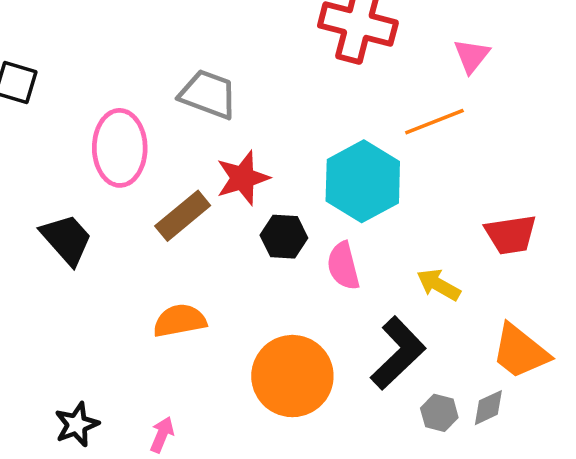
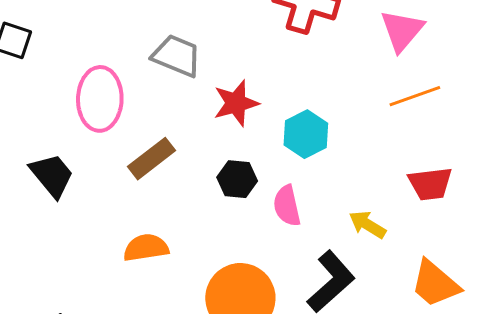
pink triangle: (472, 56) -> (402, 30), size x1.4
orange line: (434, 122) -> (415, 96), moved
red star: (243, 178) -> (236, 103), moved
cyan hexagon: (363, 181) -> (306, 134), size x0.7

